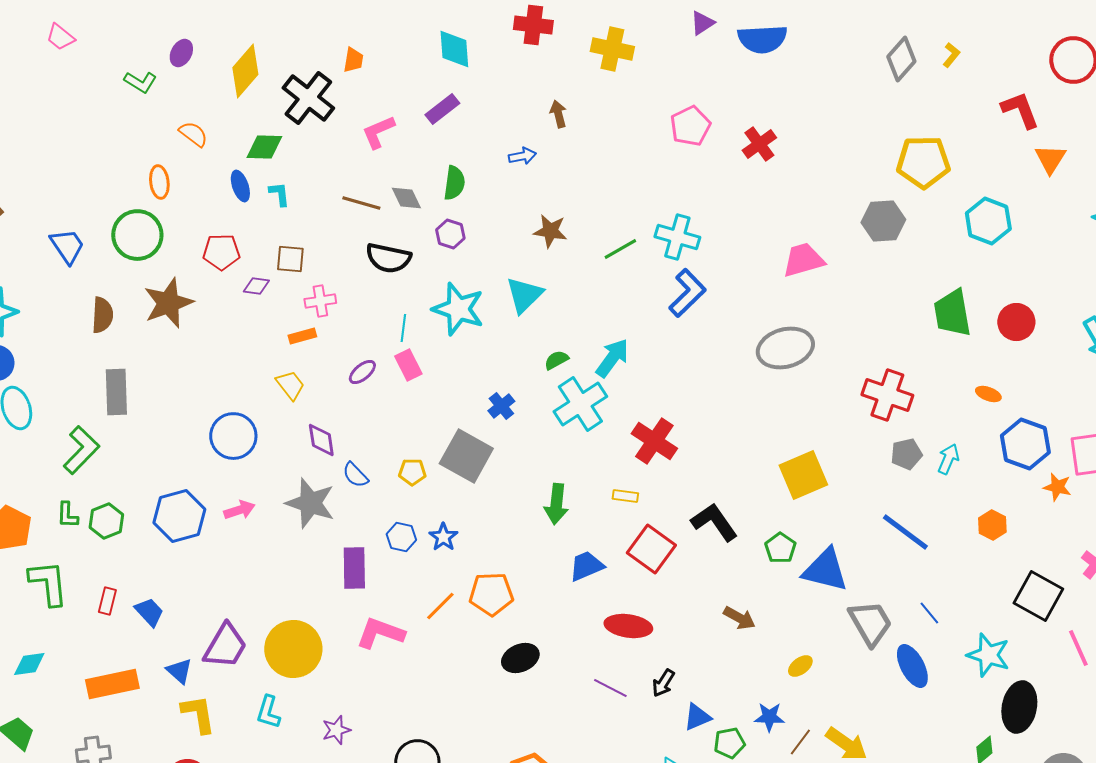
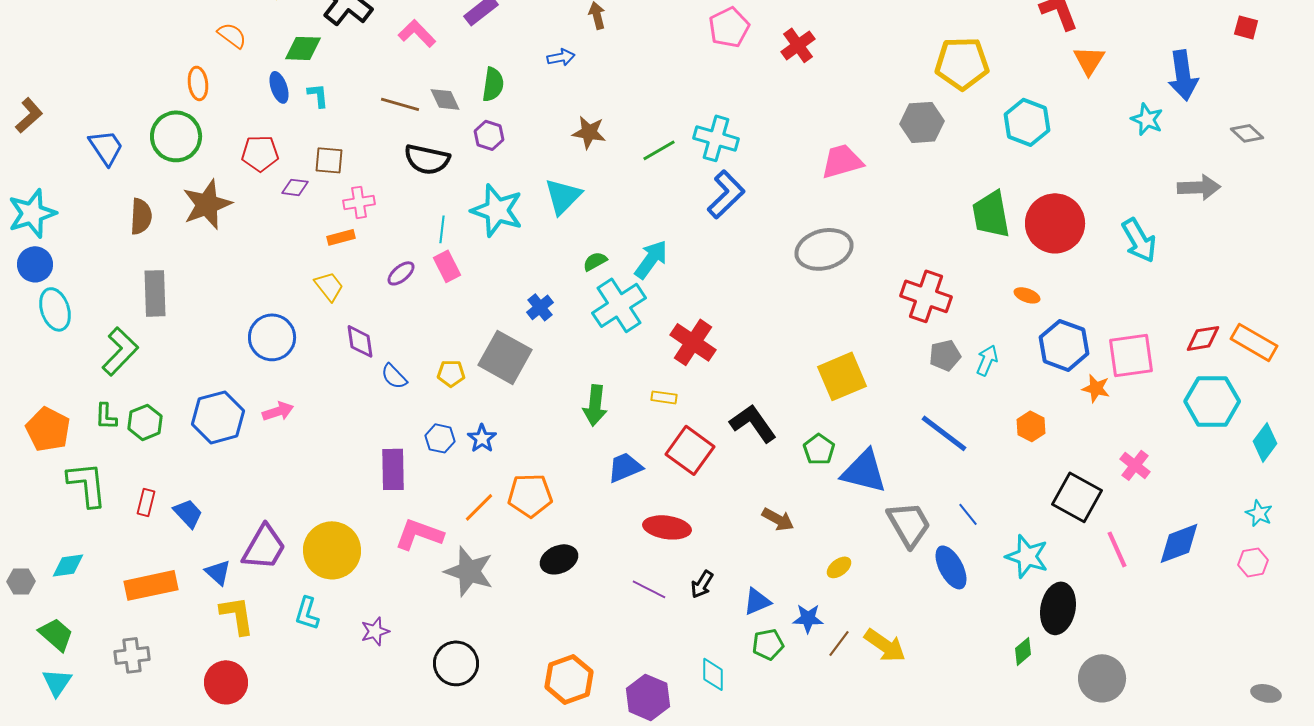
pink L-shape: (378, 132) -> (417, 33), turned 69
red circle: (1016, 322) -> (1055, 223), size x1.6
gray star: (310, 503) -> (469, 571), moved
blue triangle: (697, 717) -> (757, 601), moved

